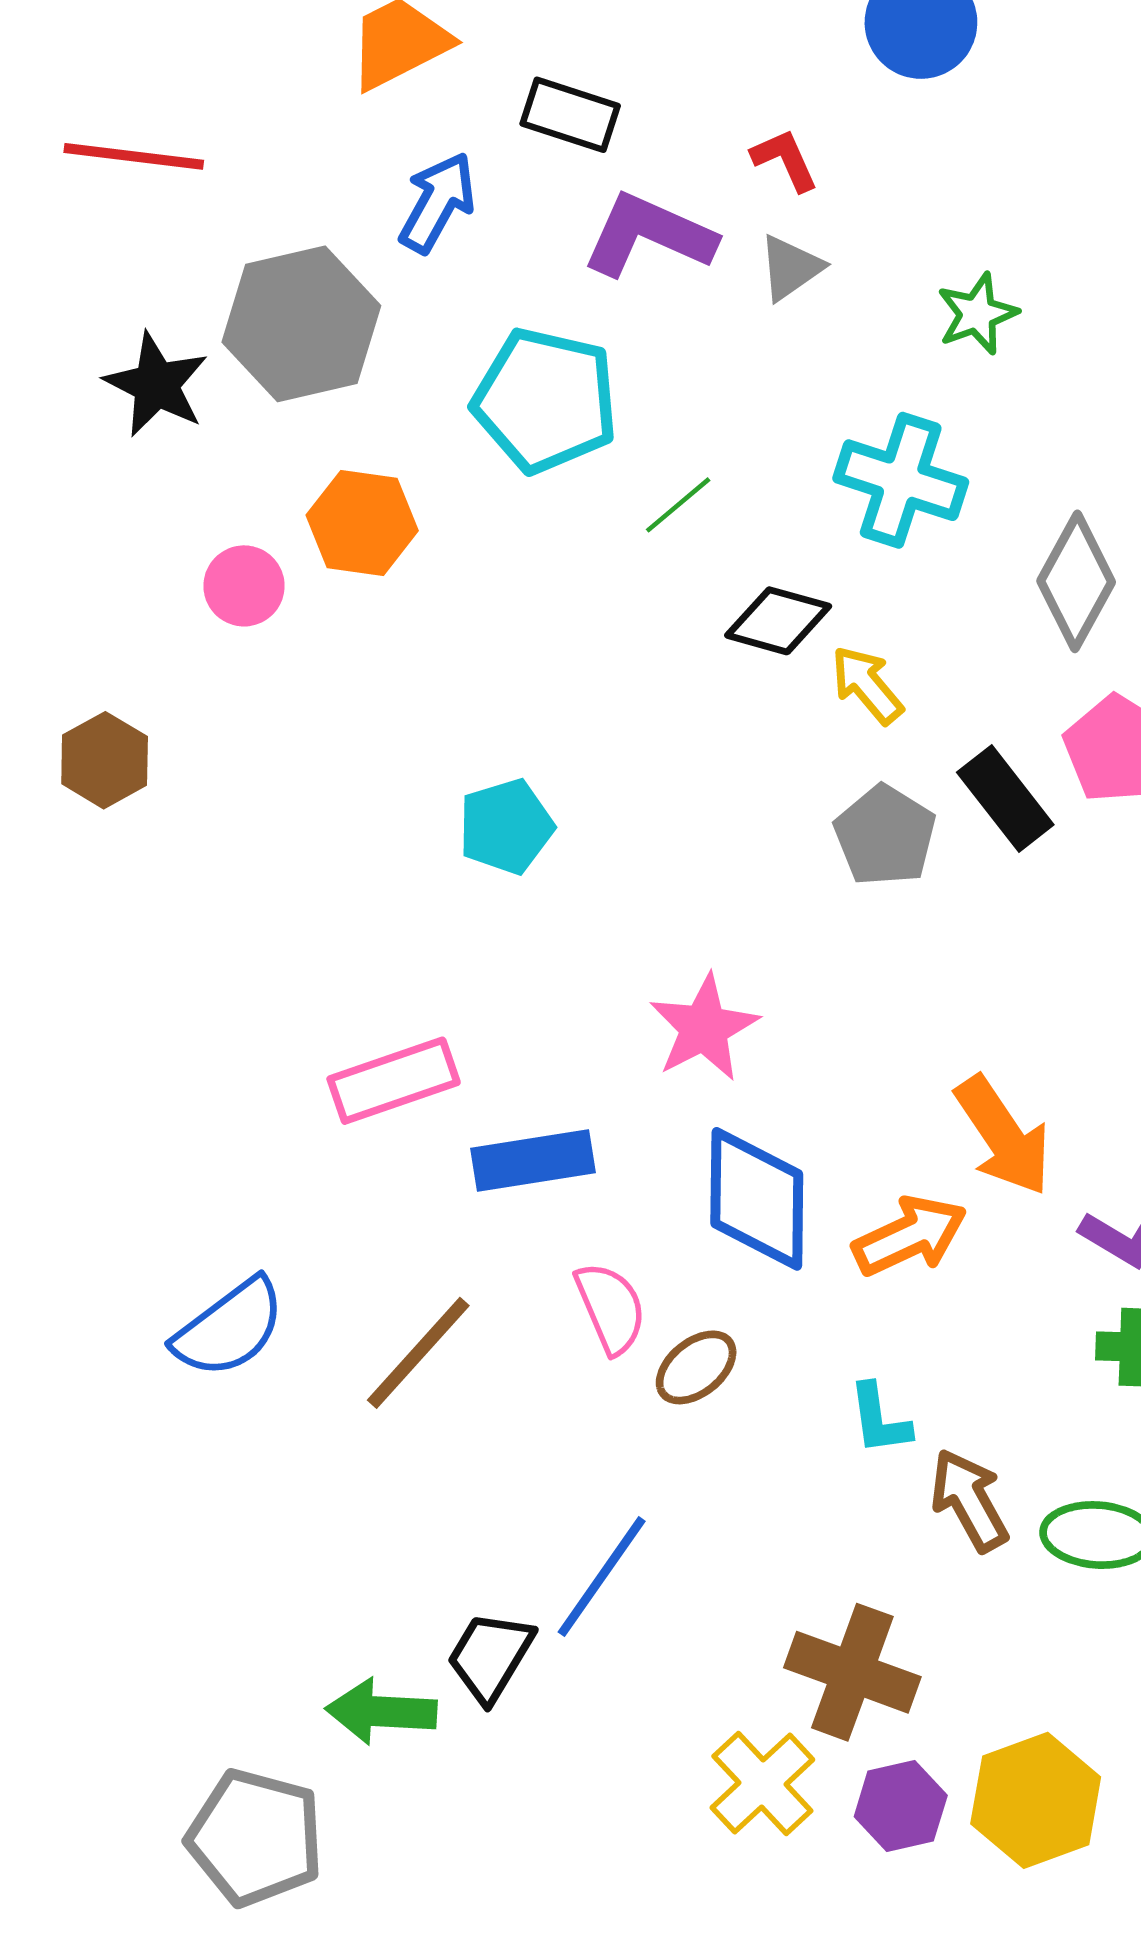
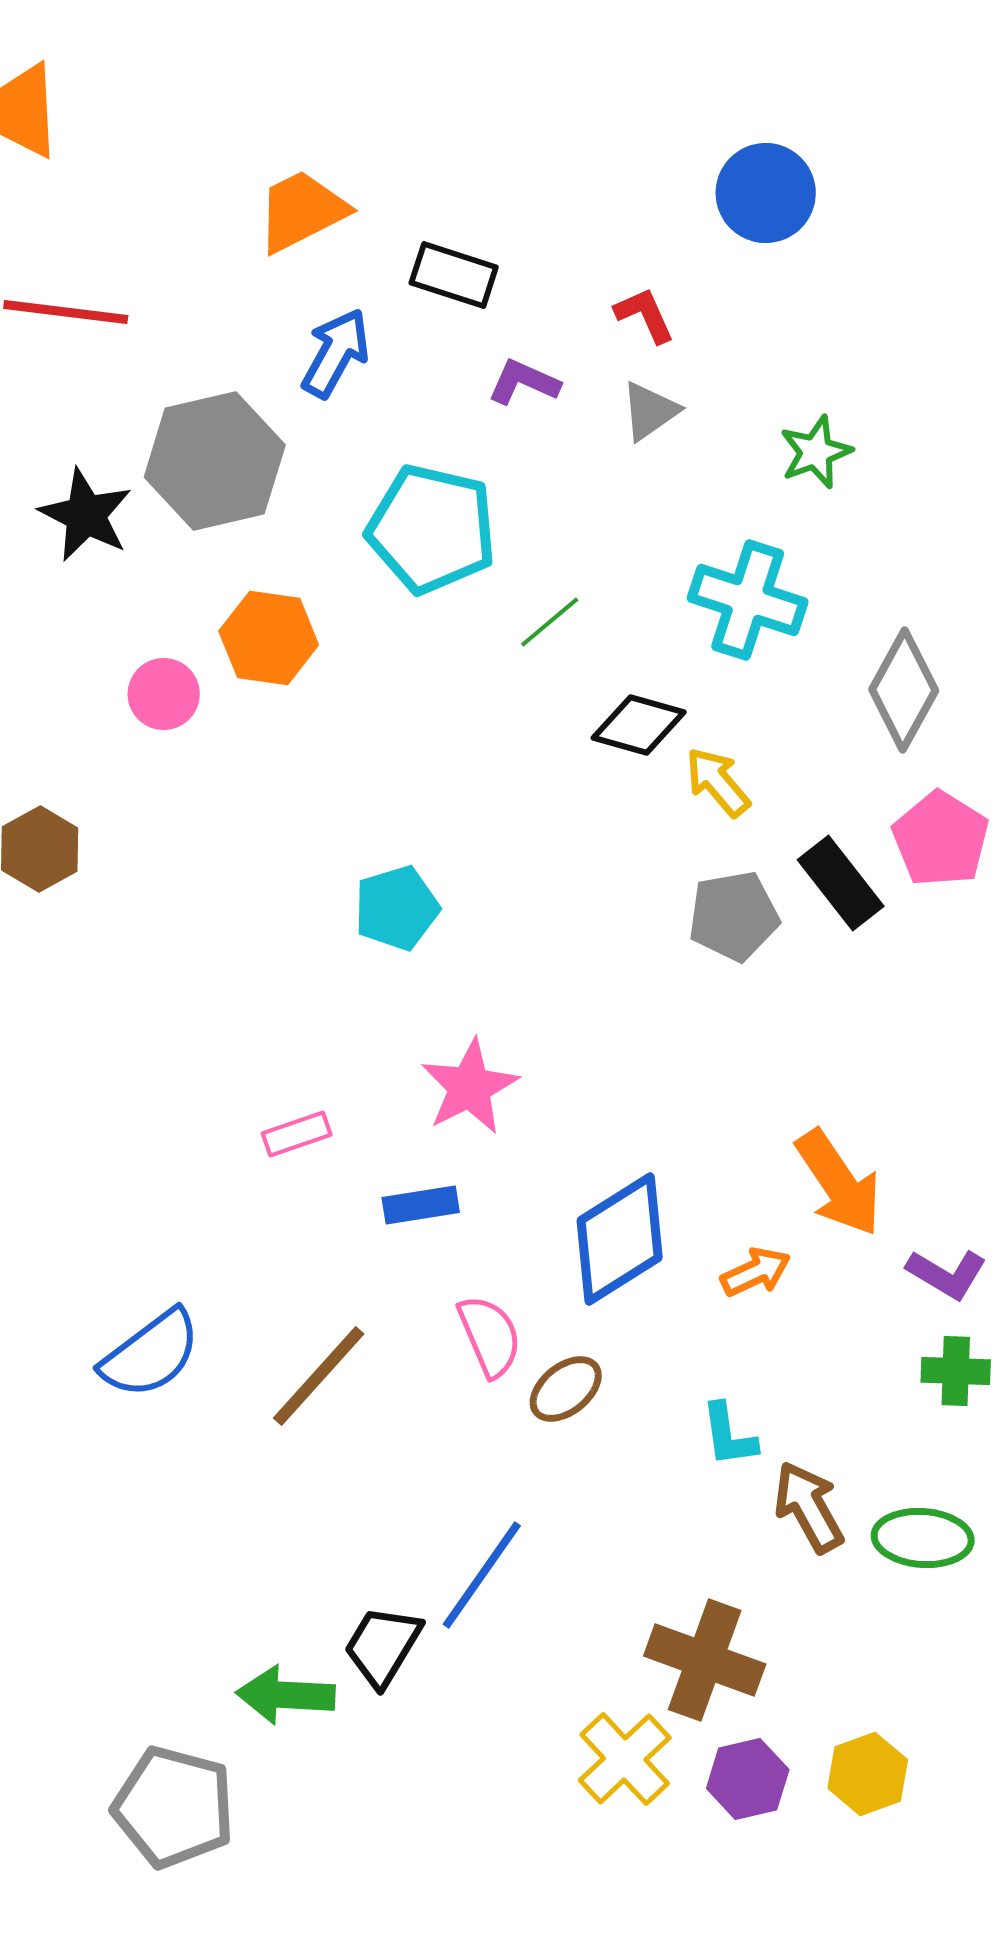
purple L-shape: (649, 235) -> (524, 382), size x0.6
gray pentagon: (885, 836) -> (734, 916), turned 30
pink star: (704, 1028) -> (470, 1087), moved
pink rectangle: (394, 1081) -> (297, 1134), size x0.6
blue rectangle: (533, 1161) -> (421, 1205), size x0.7
blue diamond: (757, 1199) -> (620, 1239), turned 57
orange arrow: (910, 1236) -> (756, 1272), size x0.7
yellow hexagon: (1036, 1800) -> (868, 1774), size x0.7

